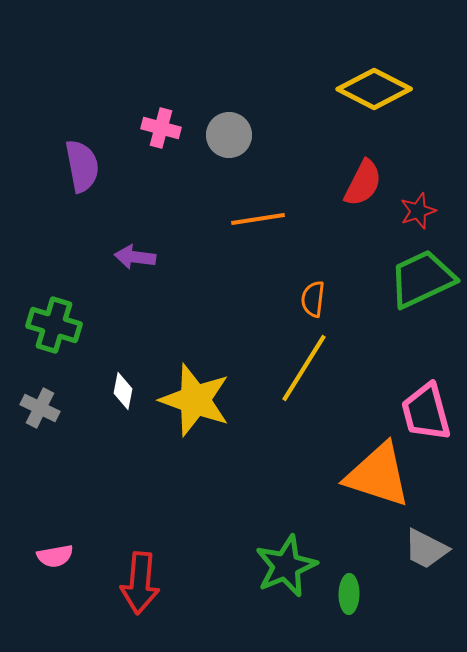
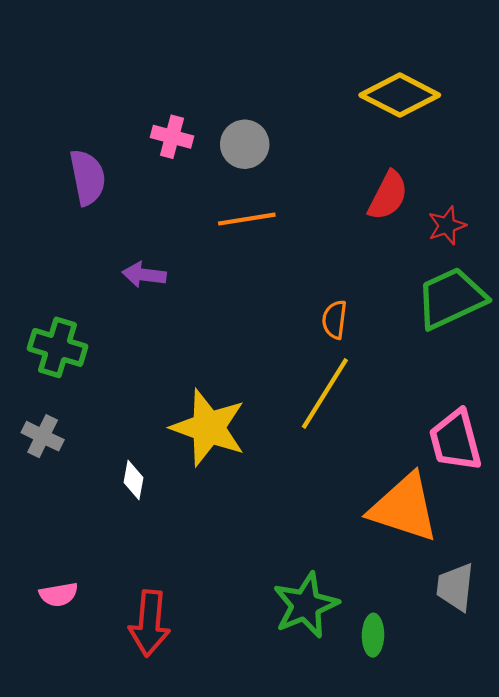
orange line: (258, 219) -> (247, 219), moved
white diamond: (123, 391) -> (133, 480), moved
gray trapezoid: (426, 549) -> (455, 587), turned 69

